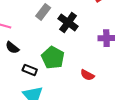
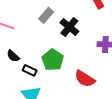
black semicircle: (12, 48) -> (13, 56), moved
red semicircle: (87, 75) -> (85, 79), size x1.5

